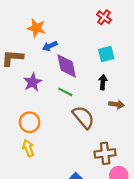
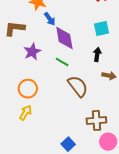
blue arrow: (50, 46) -> (50, 19), turned -104
yellow arrow: (28, 148) -> (26, 113), turned 49

